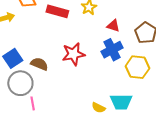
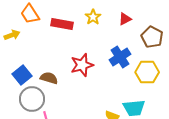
red triangle: (113, 26) -> (125, 19), moved, turned -40

